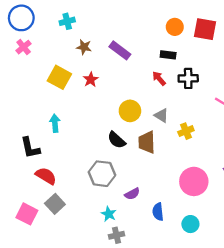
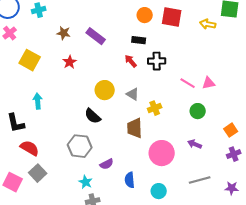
cyan cross: (67, 21) -> (39, 10), moved
yellow square: (59, 77) -> (30, 60), moved
brown trapezoid: (147, 142) -> (135, 128), moved

